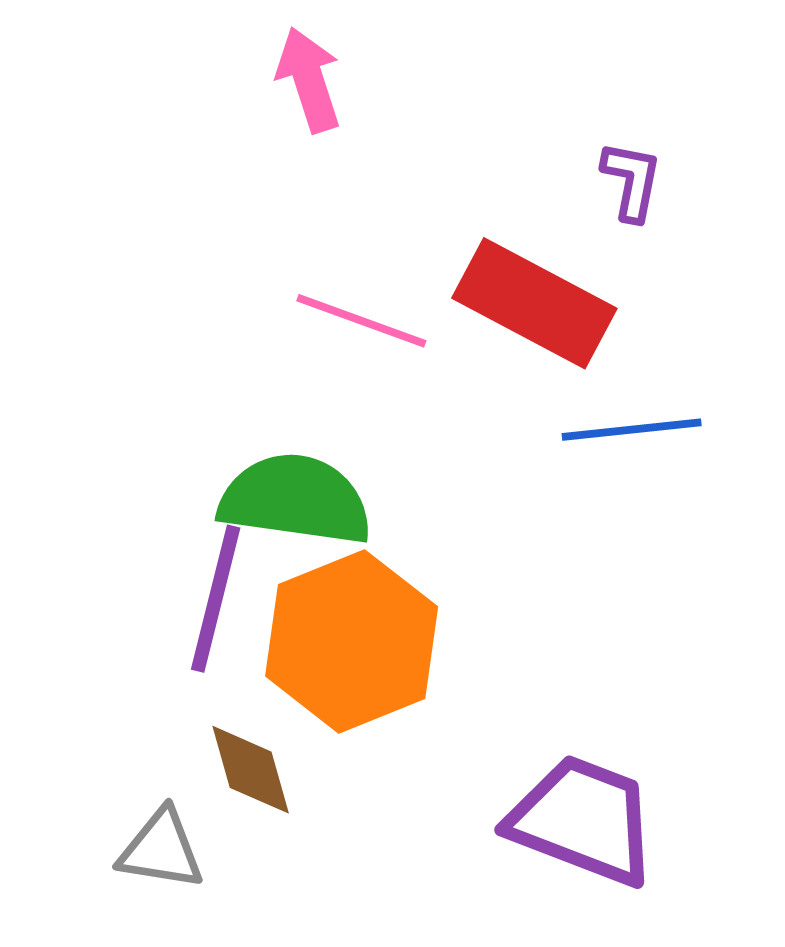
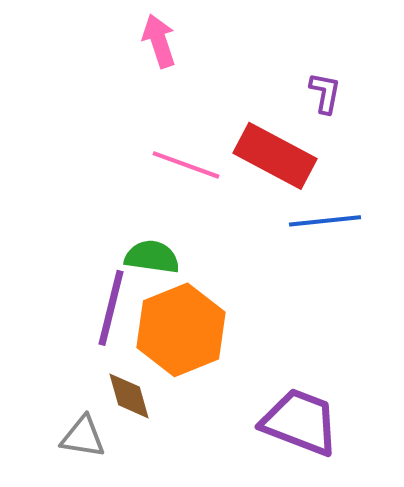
green semicircle: (295, 500) -> (152, 257), size x0.7

